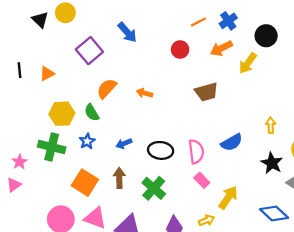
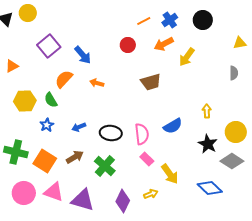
blue arrow: (127, 32) -> (83, 55), moved
black circle: (266, 36) -> (203, 20), moved
green cross: (52, 147) -> (16, 152), moved
brown arrow: (119, 178) -> (75, 157), turned 60
yellow arrow: (228, 197) -> (170, 174), turned 110

